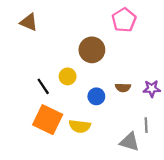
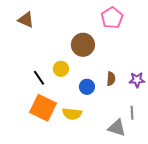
brown semicircle: (123, 87) -> (111, 79), turned -88

